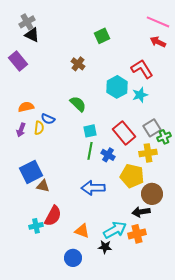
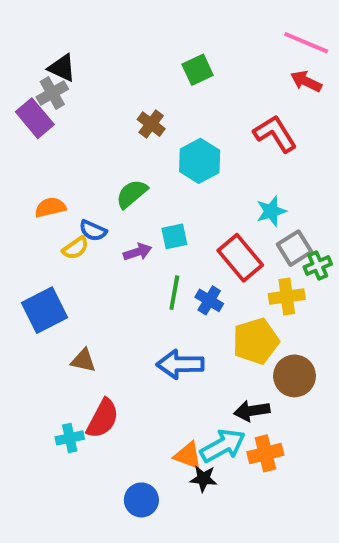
gray cross: (27, 22) -> (52, 93), moved
cyan hexagon: (117, 87) -> (200, 161), moved
cyan star: (140, 95) -> (271, 211), moved
green semicircle: (78, 104) -> (132, 194), moved, turned -84
yellow semicircle: (39, 128) -> (76, 248), turned 48
purple arrow: (21, 130) -> (138, 252), moved, turned -128
cyan square: (90, 131) -> (174, 236), moved
blue square: (31, 172) -> (45, 310), moved
yellow pentagon: (132, 176) -> (256, 341), turned -30
black arrow: (141, 212) -> (252, 411), moved
orange triangle: (82, 231) -> (188, 455), moved

